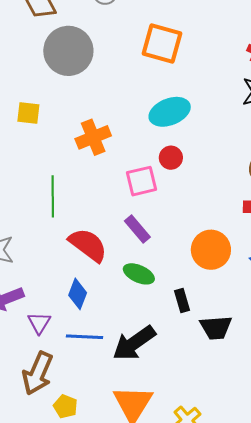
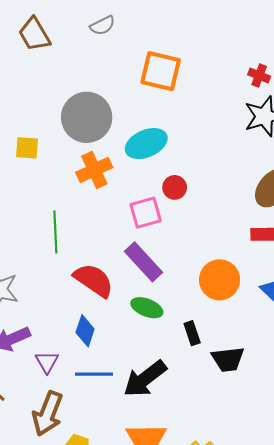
gray circle: (68, 51) -> (87, 117), moved
cyan ellipse: (170, 112) -> (146, 144), moved
purple rectangle: (137, 229) -> (143, 262), size x1.4

